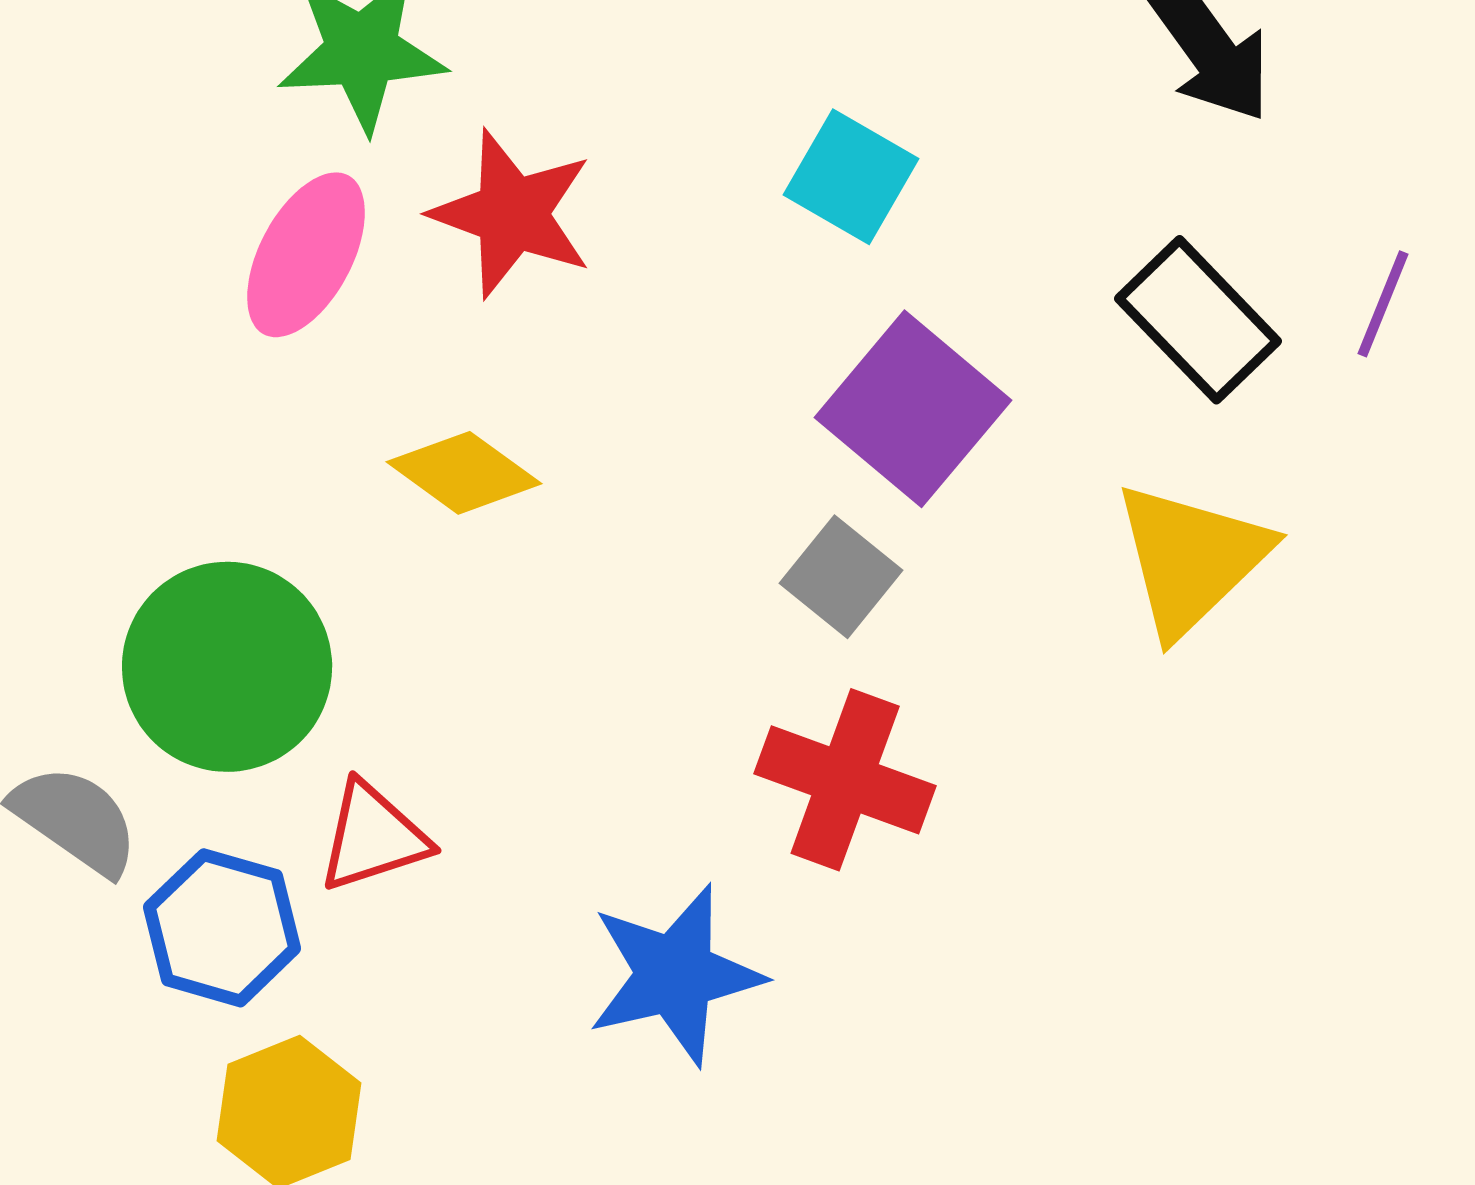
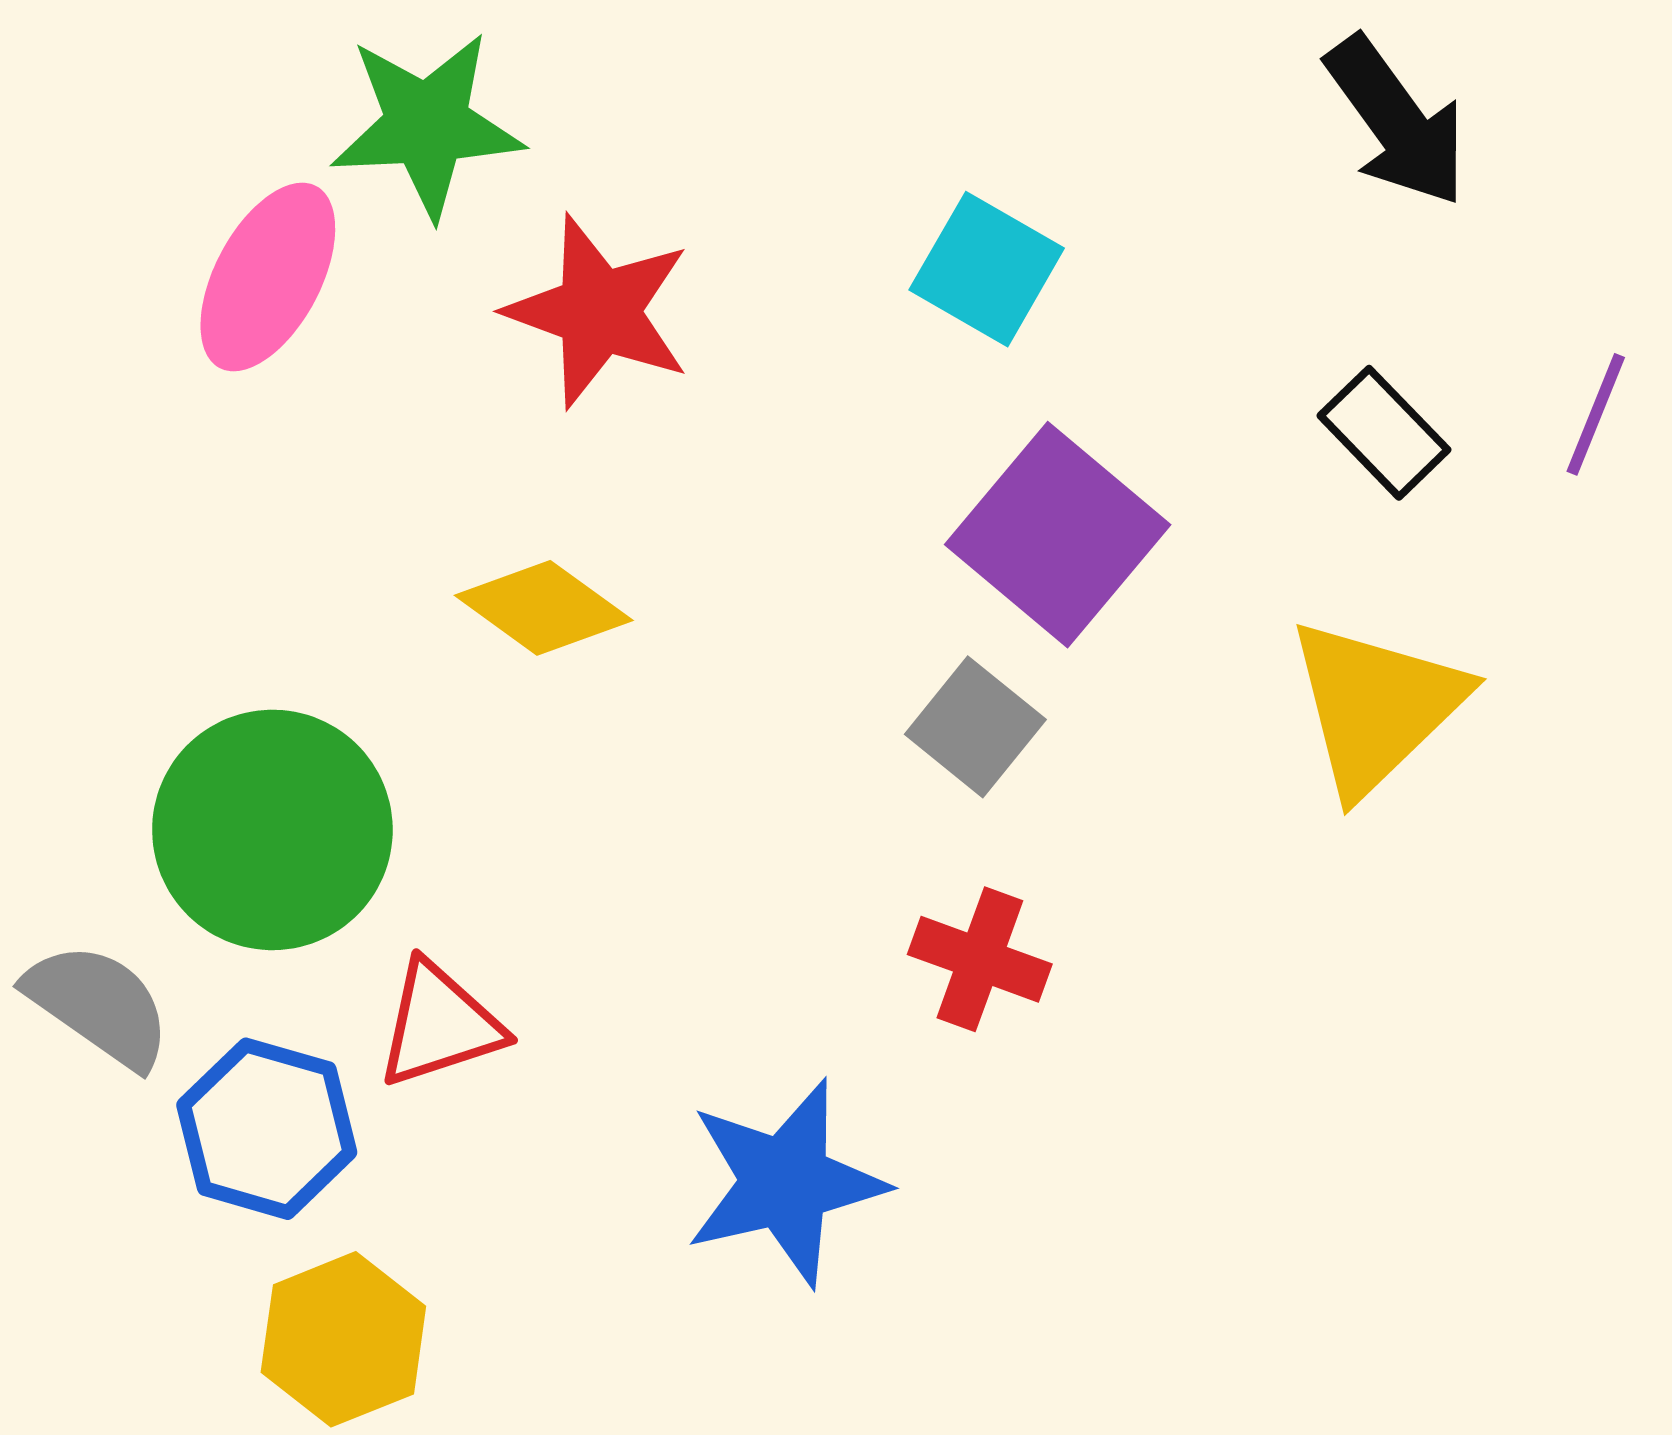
pink ellipse: (306, 255) -> (268, 277), moved
black rectangle: (1198, 320) -> (1384, 433), size x0.7
red cross: (845, 780) -> (980, 959), size x0.7

